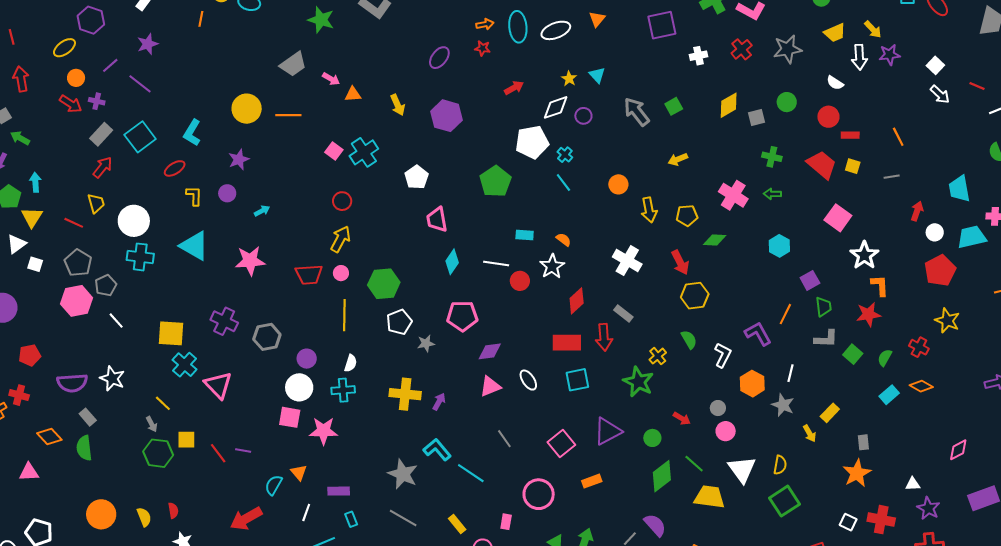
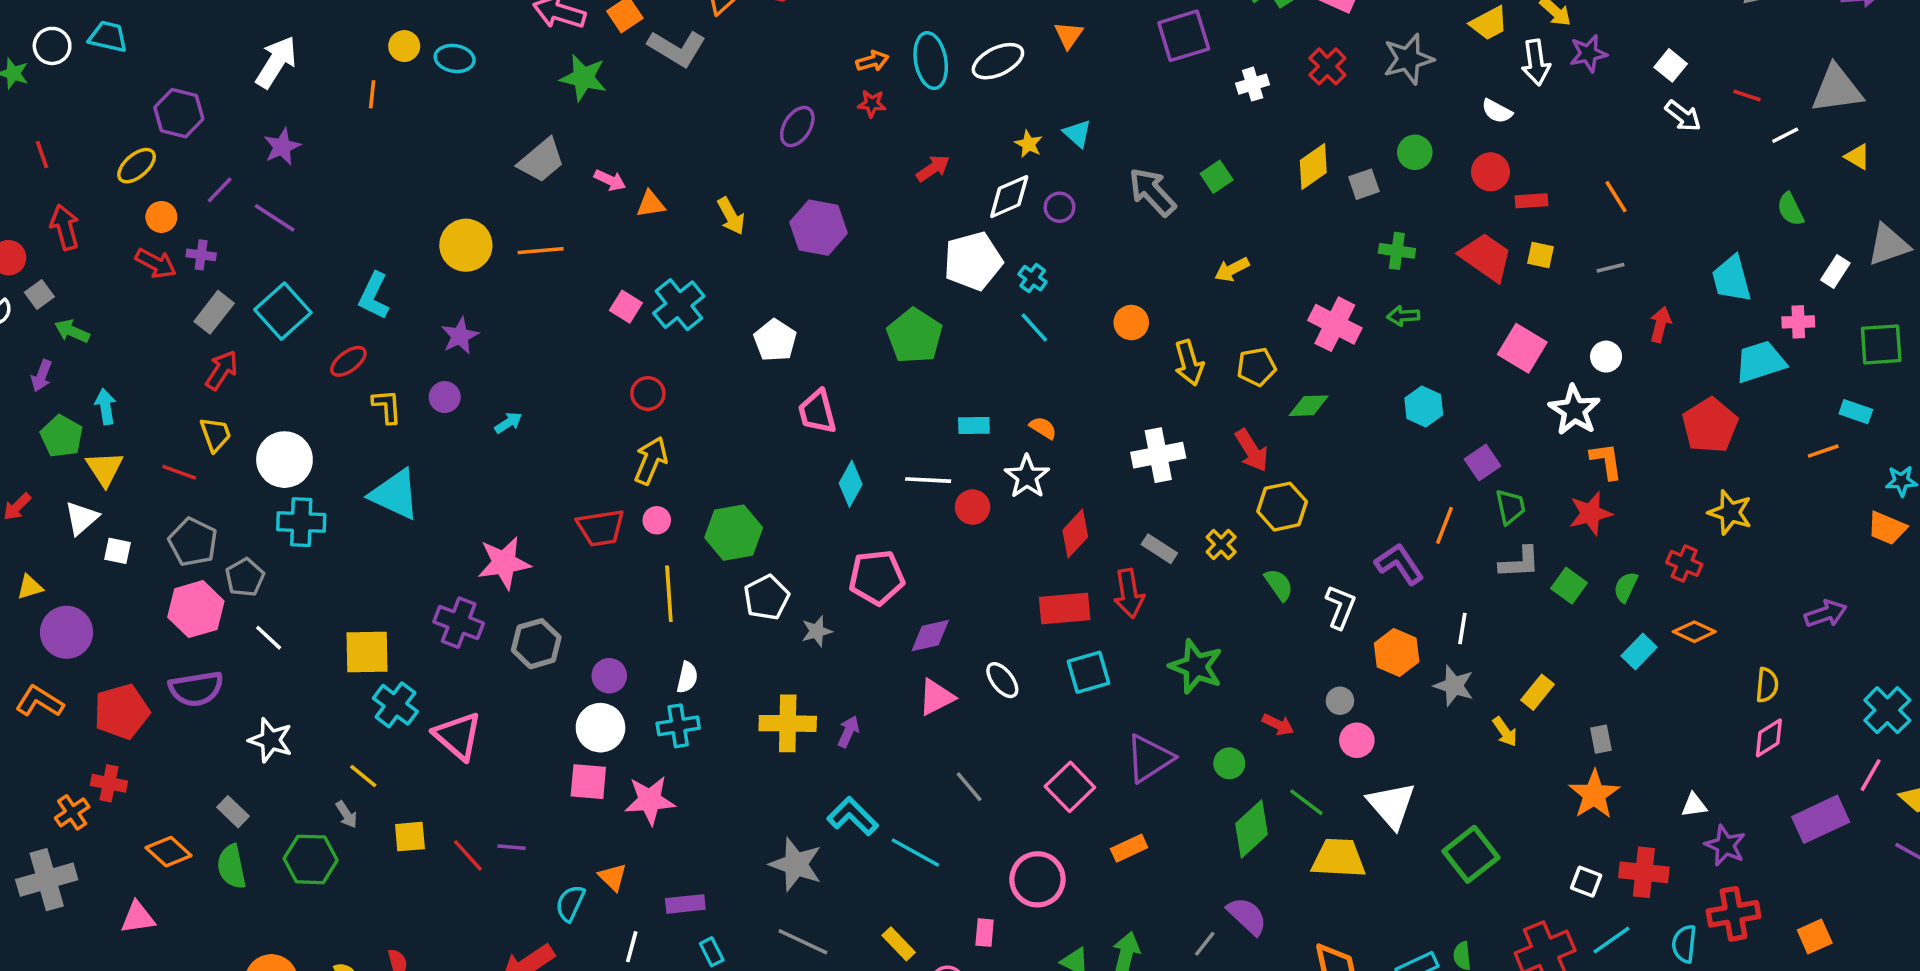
white circle: (935, 232) -> (1606, 357), moved
pink star: (250, 261) -> (504, 563), moved
white cross: (627, 261) -> (1158, 455), turned -36
red pentagon: (30, 355) -> (122, 712), size x1.4
yellow cross: (658, 356) -> (1221, 544), moved
purple semicircle: (72, 383) -> (196, 689), moved
green hexagon: (158, 453) -> (311, 859), moved
yellow semicircle: (780, 465) -> (1767, 685), moved

